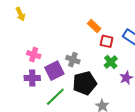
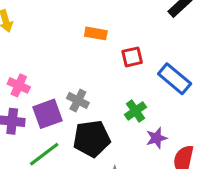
orange rectangle: (94, 26) -> (96, 33), moved, turned -40
red square: (107, 41) -> (132, 57), moved, turned -32

